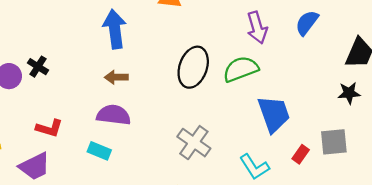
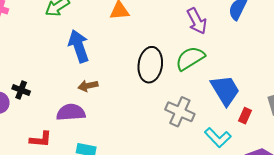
purple semicircle: (114, 115) -> (71, 112), moved
gray cross: (194, 143) -> (180, 112), moved
red rectangle: (301, 154) -> (245, 116), moved

